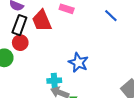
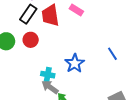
blue line: (111, 16) -> (112, 54), moved
red circle: (20, 43) -> (31, 40), moved

